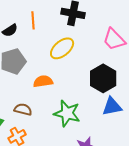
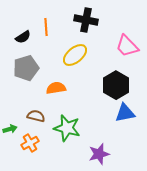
green star: (67, 113) -> (67, 128), moved

